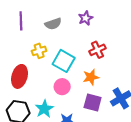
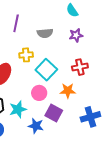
purple square: (93, 103) -> (54, 113), moved

